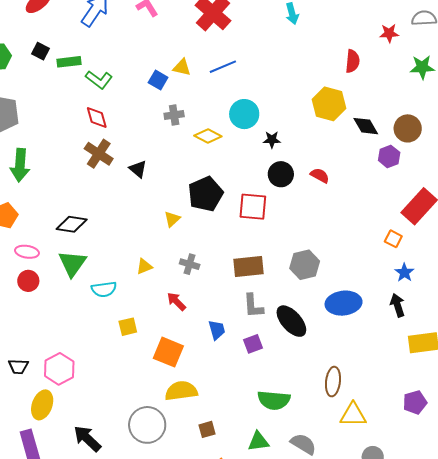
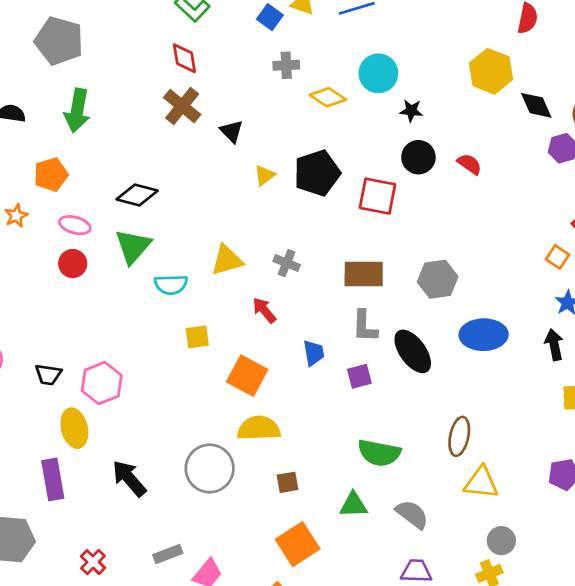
yellow triangle: (172, 219) -> (265, 175), moved
yellow triangle: (144, 267) -> (227, 260), size x1.5
yellow ellipse: (42, 405) -> (74, 428), turned -40

